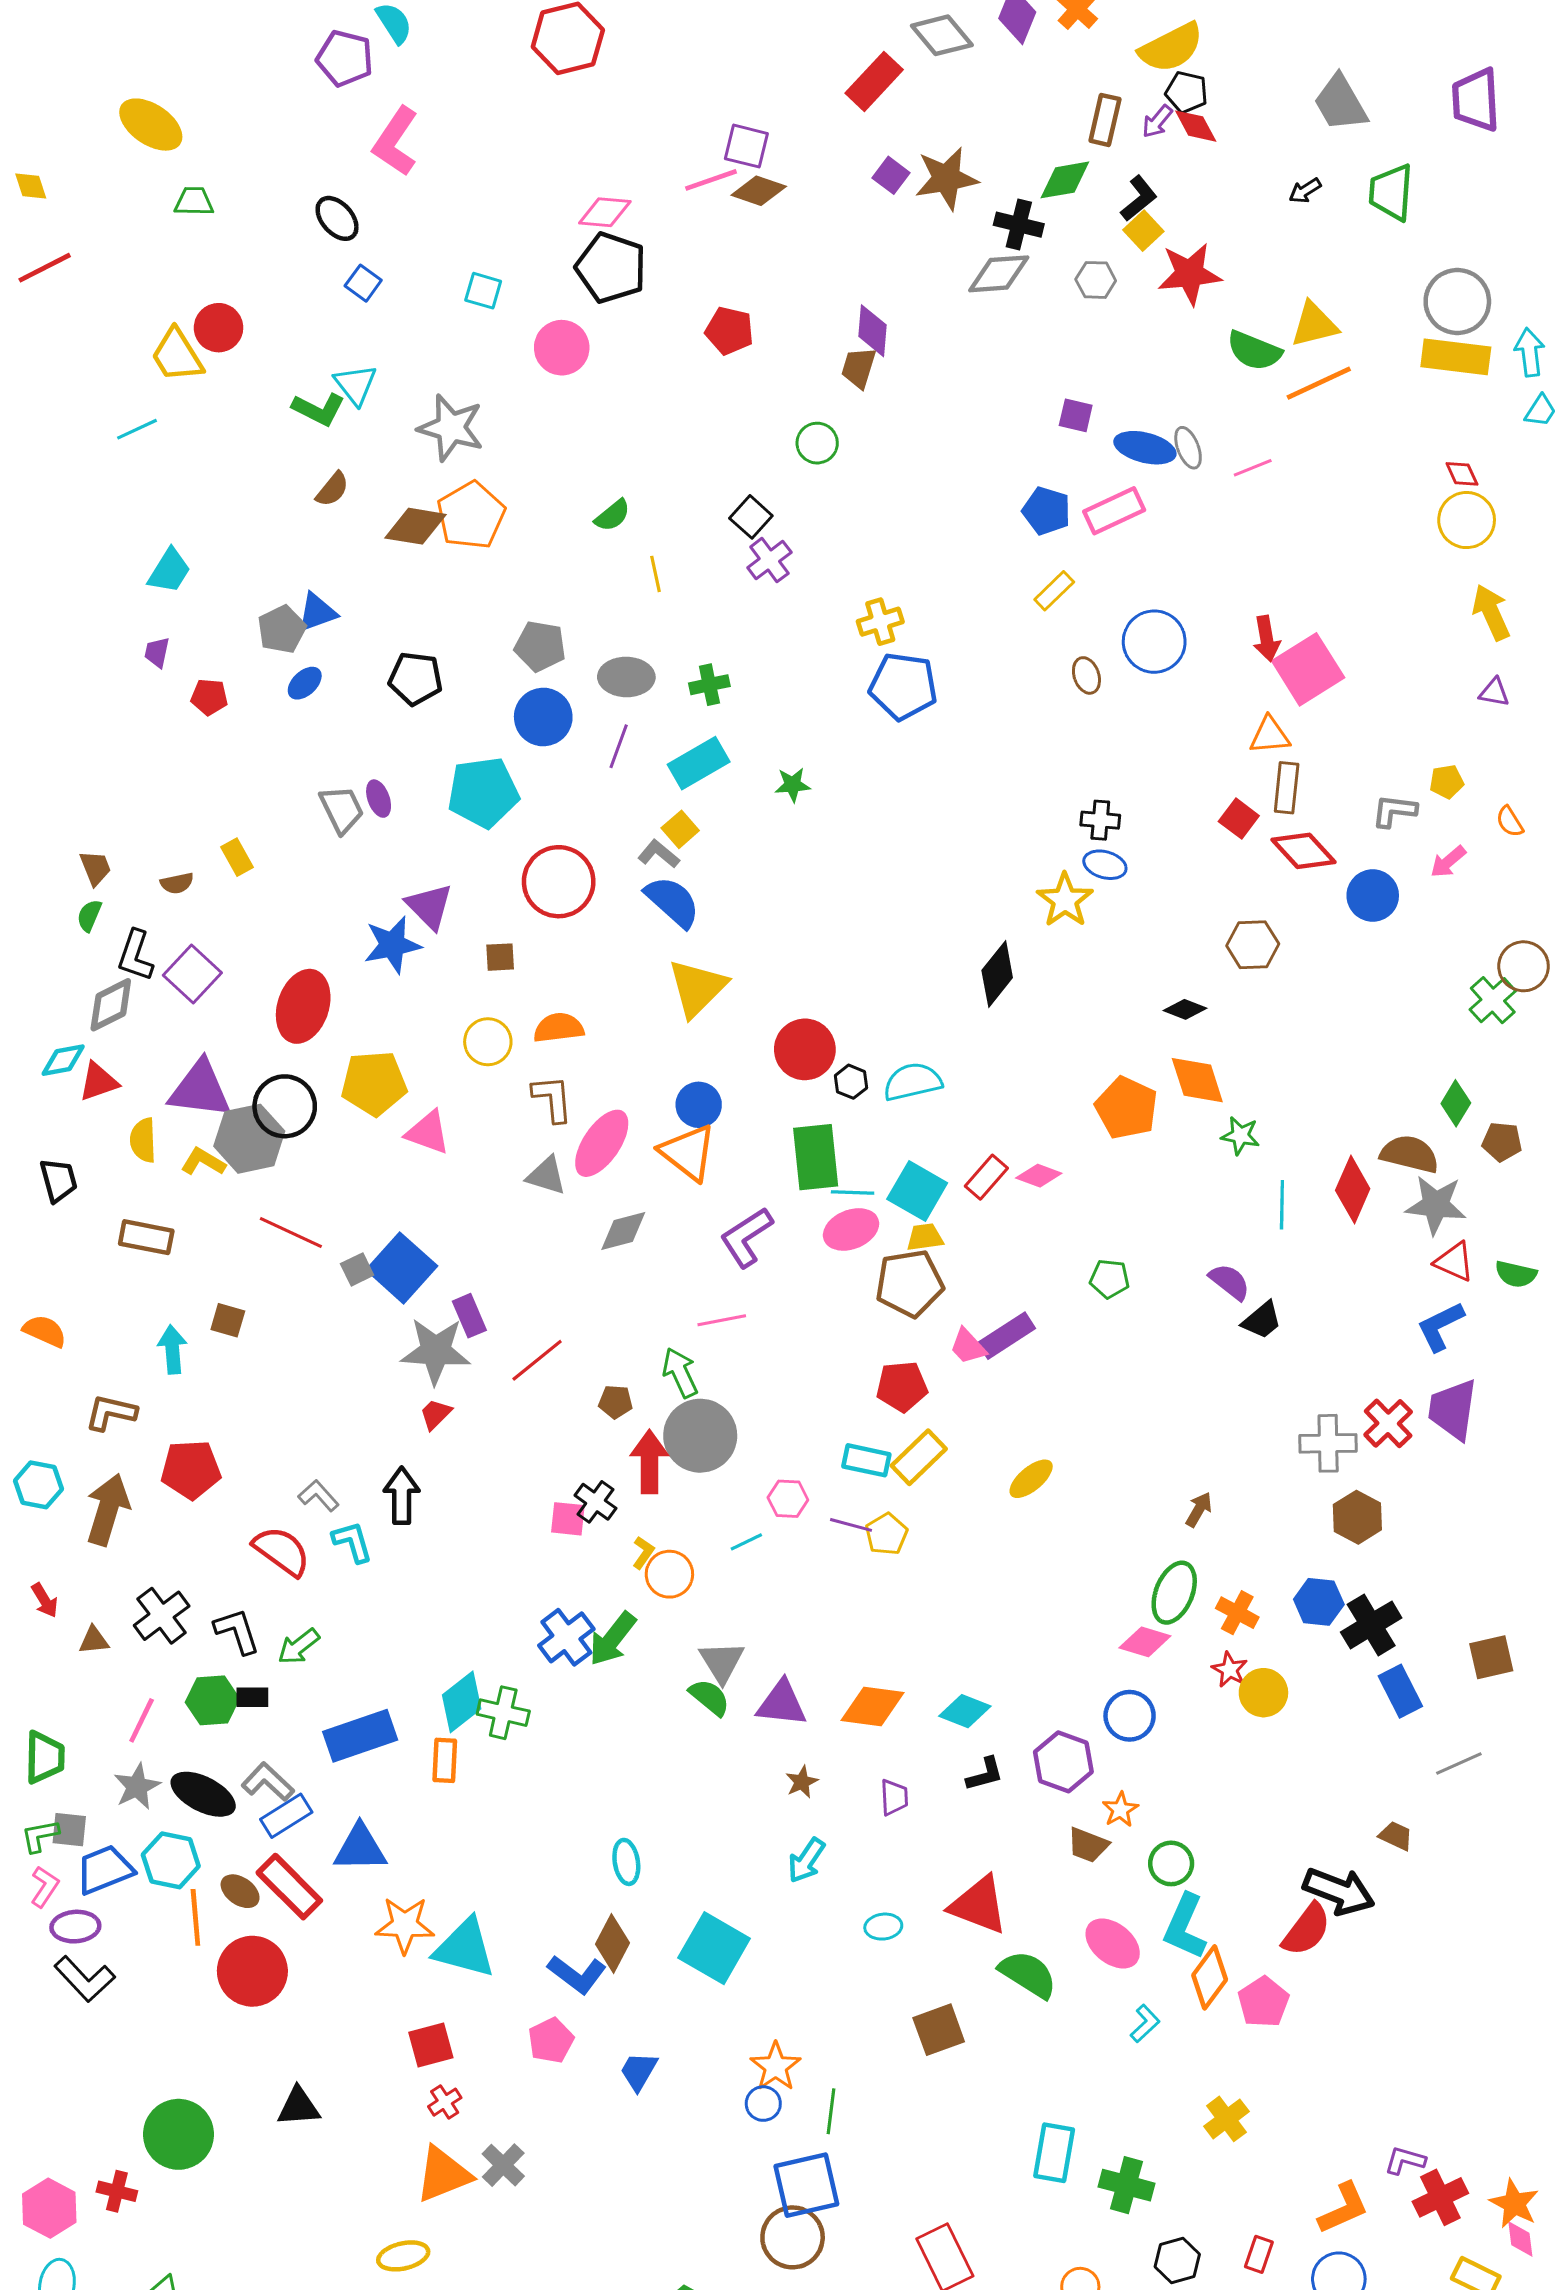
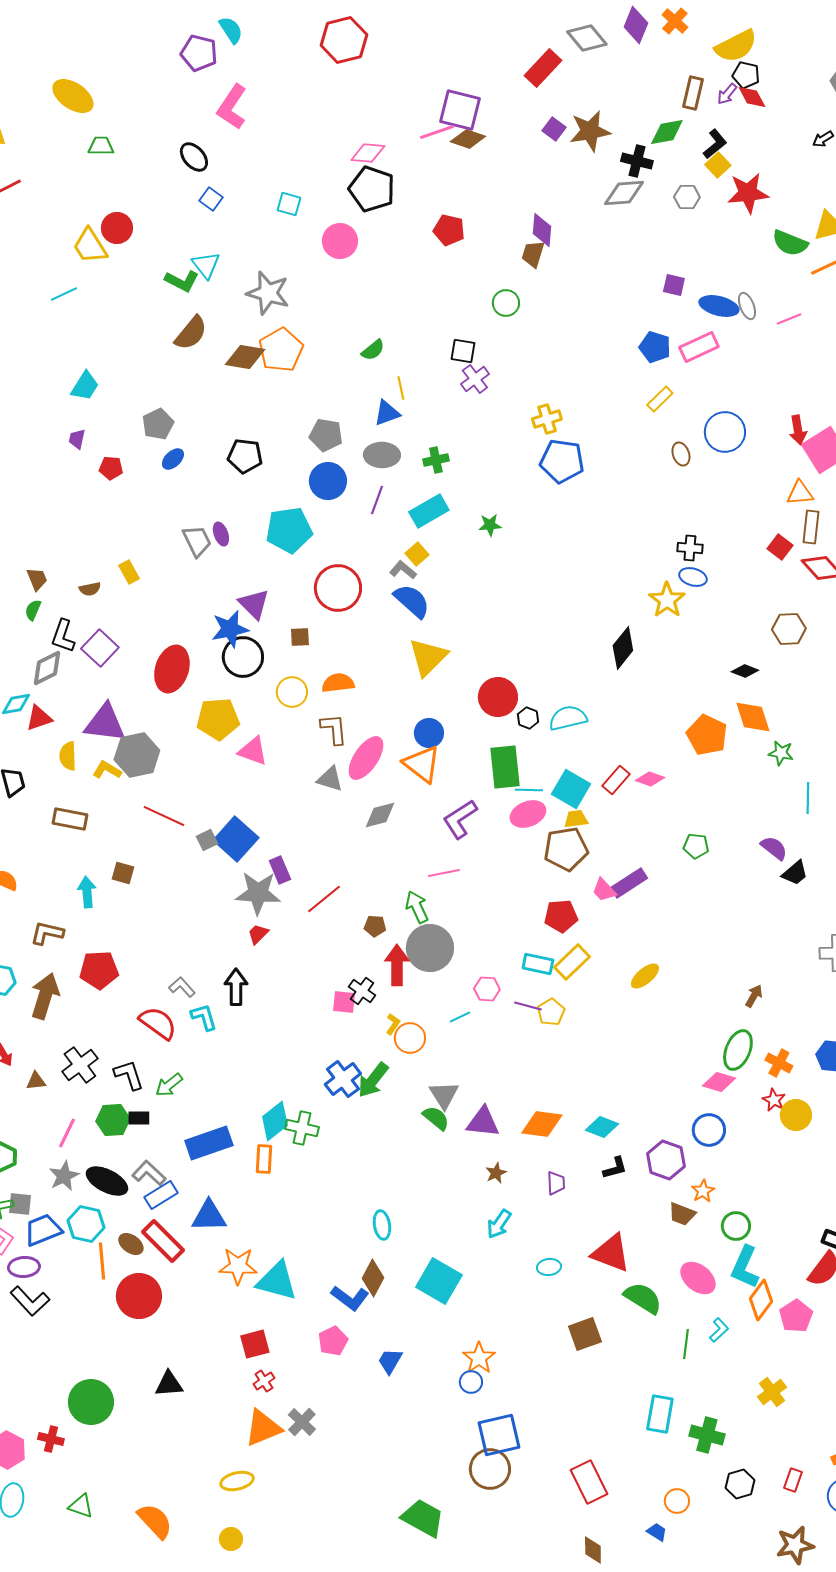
purple square: (746, 146) -> (460, 110), size x1.4
brown semicircle: (332, 489) -> (191, 333), size x1.5
black square: (751, 517) -> (463, 351), turned -32
blue triangle: (317, 612) -> (387, 413), moved
black circle: (285, 1106) -> (243, 657), moved
green line: (831, 2111) -> (686, 1344), moved

